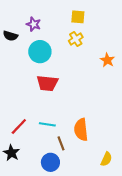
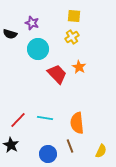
orange star: (107, 60) -> (79, 67), moved
red trapezoid: (47, 83) -> (57, 74), moved, turned -140
brown line: (61, 143) -> (70, 146), moved

